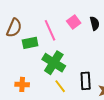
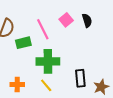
green cross: (54, 63) -> (48, 61), turned -30
yellow line: (60, 86) -> (46, 85), moved

